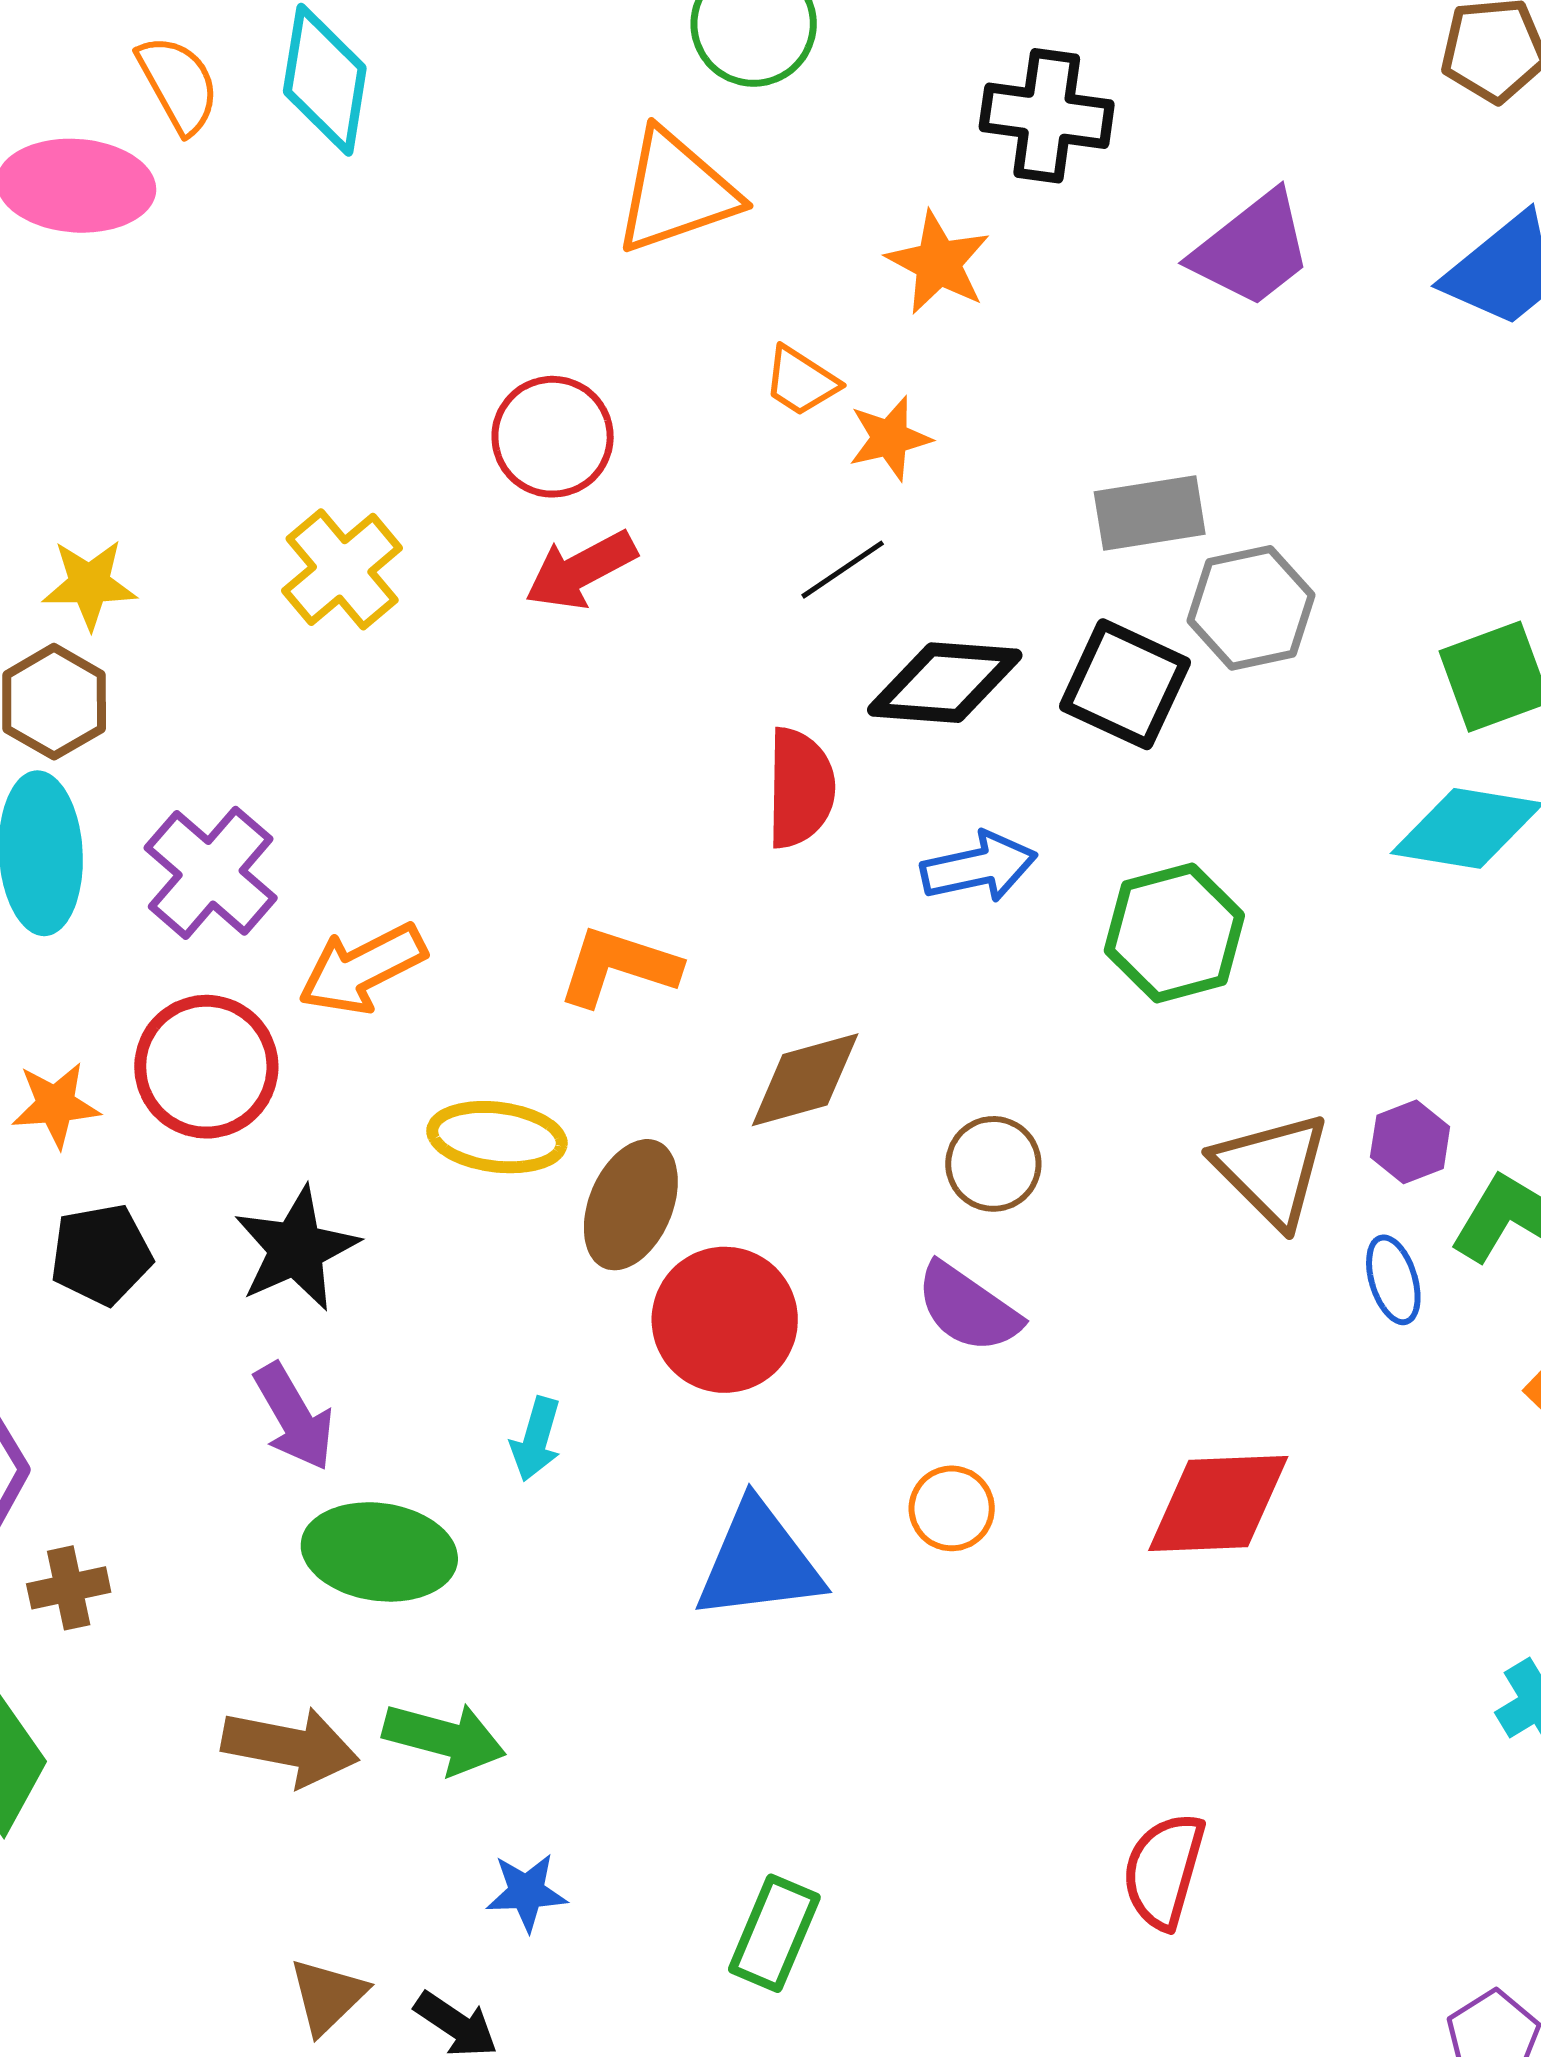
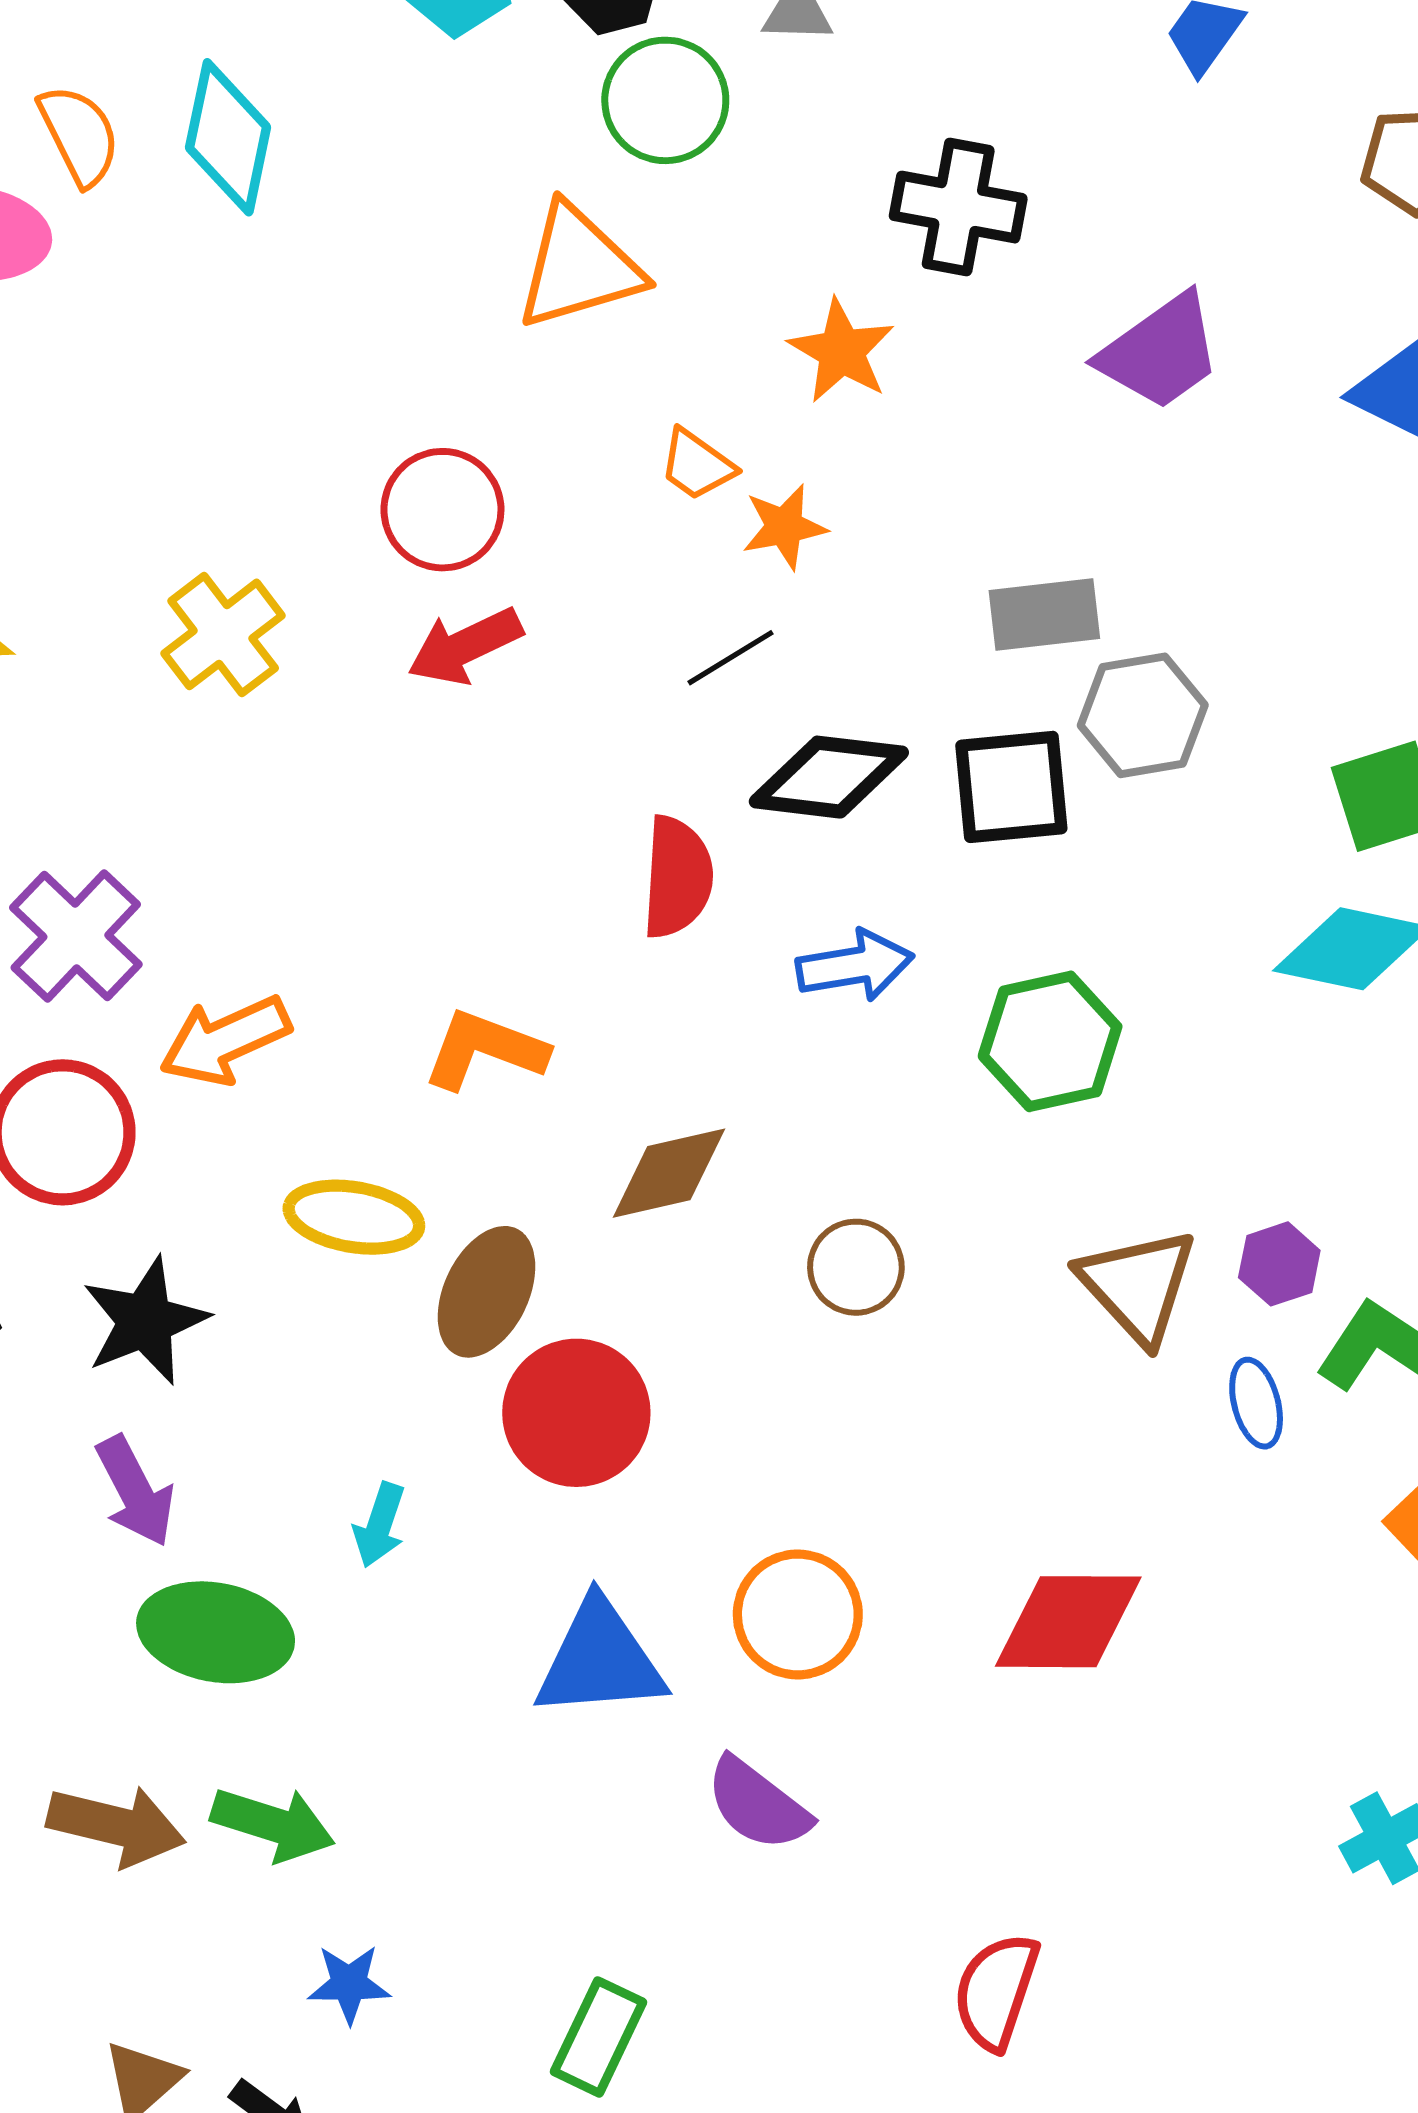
black square: (1125, 684) -> (1011, 787), turned -33
purple semicircle: (968, 1308) -> (758, 1804), moved
orange circle: (952, 1508) -> (798, 1614), size x1.5

